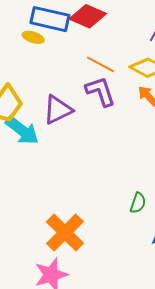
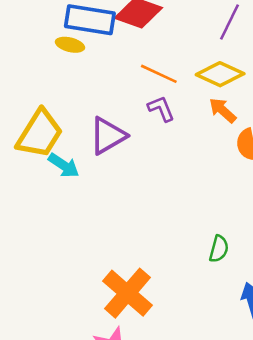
purple L-shape: (100, 91) -> (161, 109), size x0.7
cyan arrow: (22, 130) -> (64, 165), size x0.7

